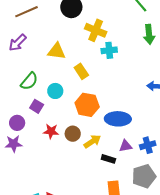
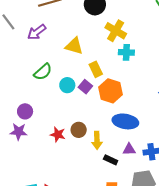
orange hexagon: (87, 105) -> (110, 91), moved
purple square: (37, 106) -> (85, 87), moved
red star: (51, 131) -> (58, 134), moved
yellow arrow: (92, 141) -> (97, 140), turned 114

